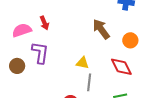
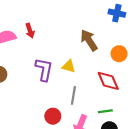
purple L-shape: (40, 53) -> (44, 69), moved
yellow triangle: (83, 63) -> (69, 66), moved

